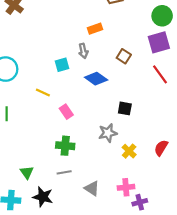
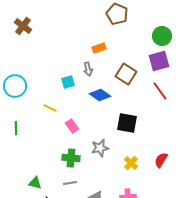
brown square: (124, 56) -> (126, 74), size x1.5
black square: (125, 108) -> (127, 123), size x1.5
gray star: (108, 133) -> (100, 148), moved
green triangle: (27, 172) -> (35, 183), turned -40

